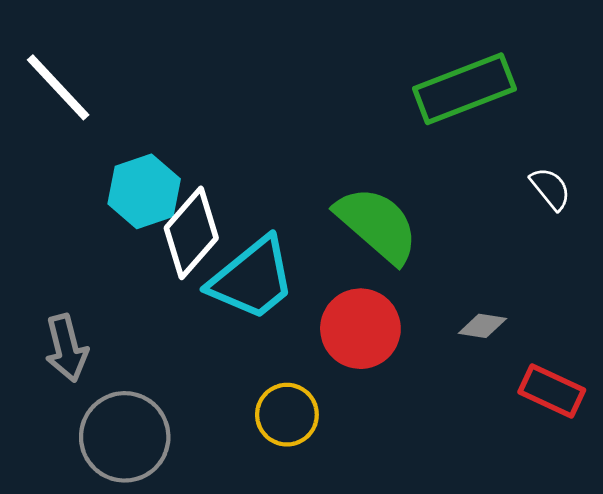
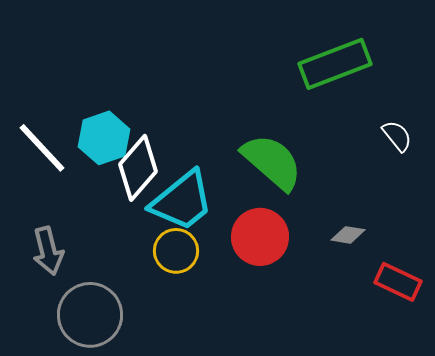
white line: (58, 87) -> (42, 148), moved
yellow circle: (287, 415) -> (176, 251), moved

